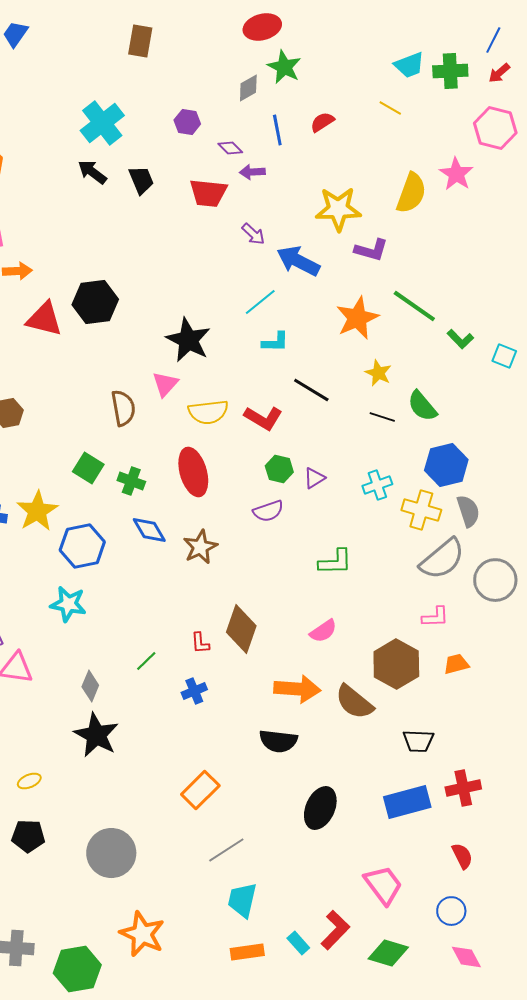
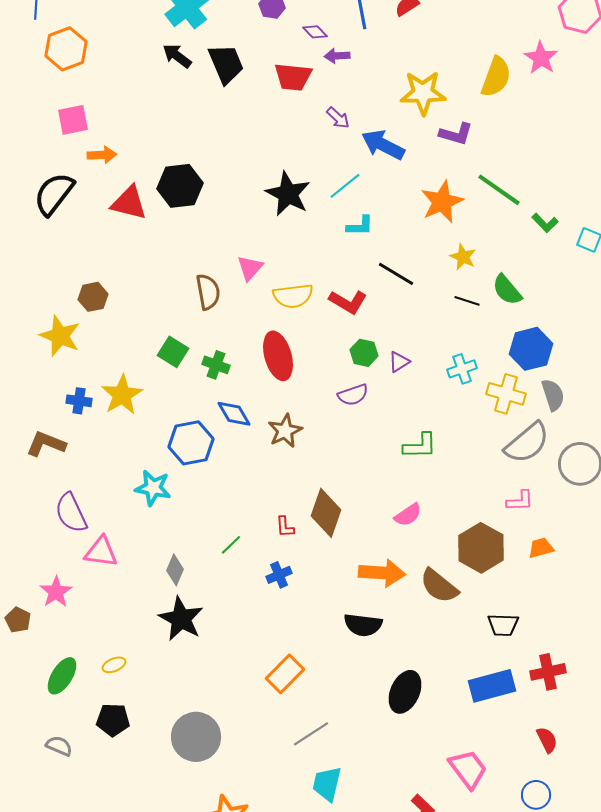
black trapezoid: (141, 180) -> (226, 64), size x1.4
black star: (188, 340) -> (288, 194), moved
blue hexagon: (82, 546) -> (191, 443), moved

